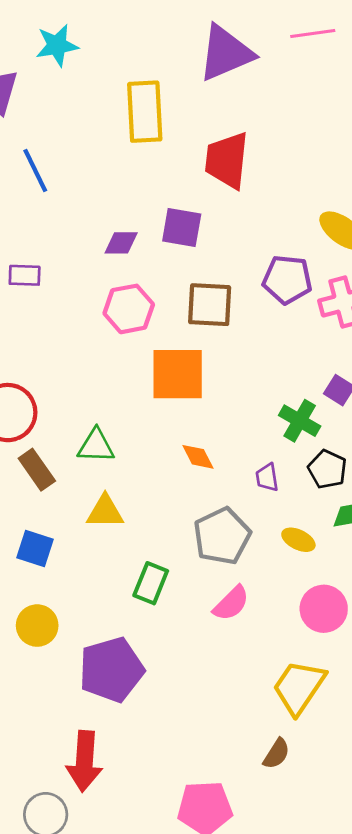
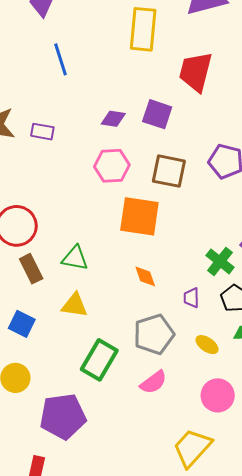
green rectangle: (151, 583) -> (99, 360), size x1.4

